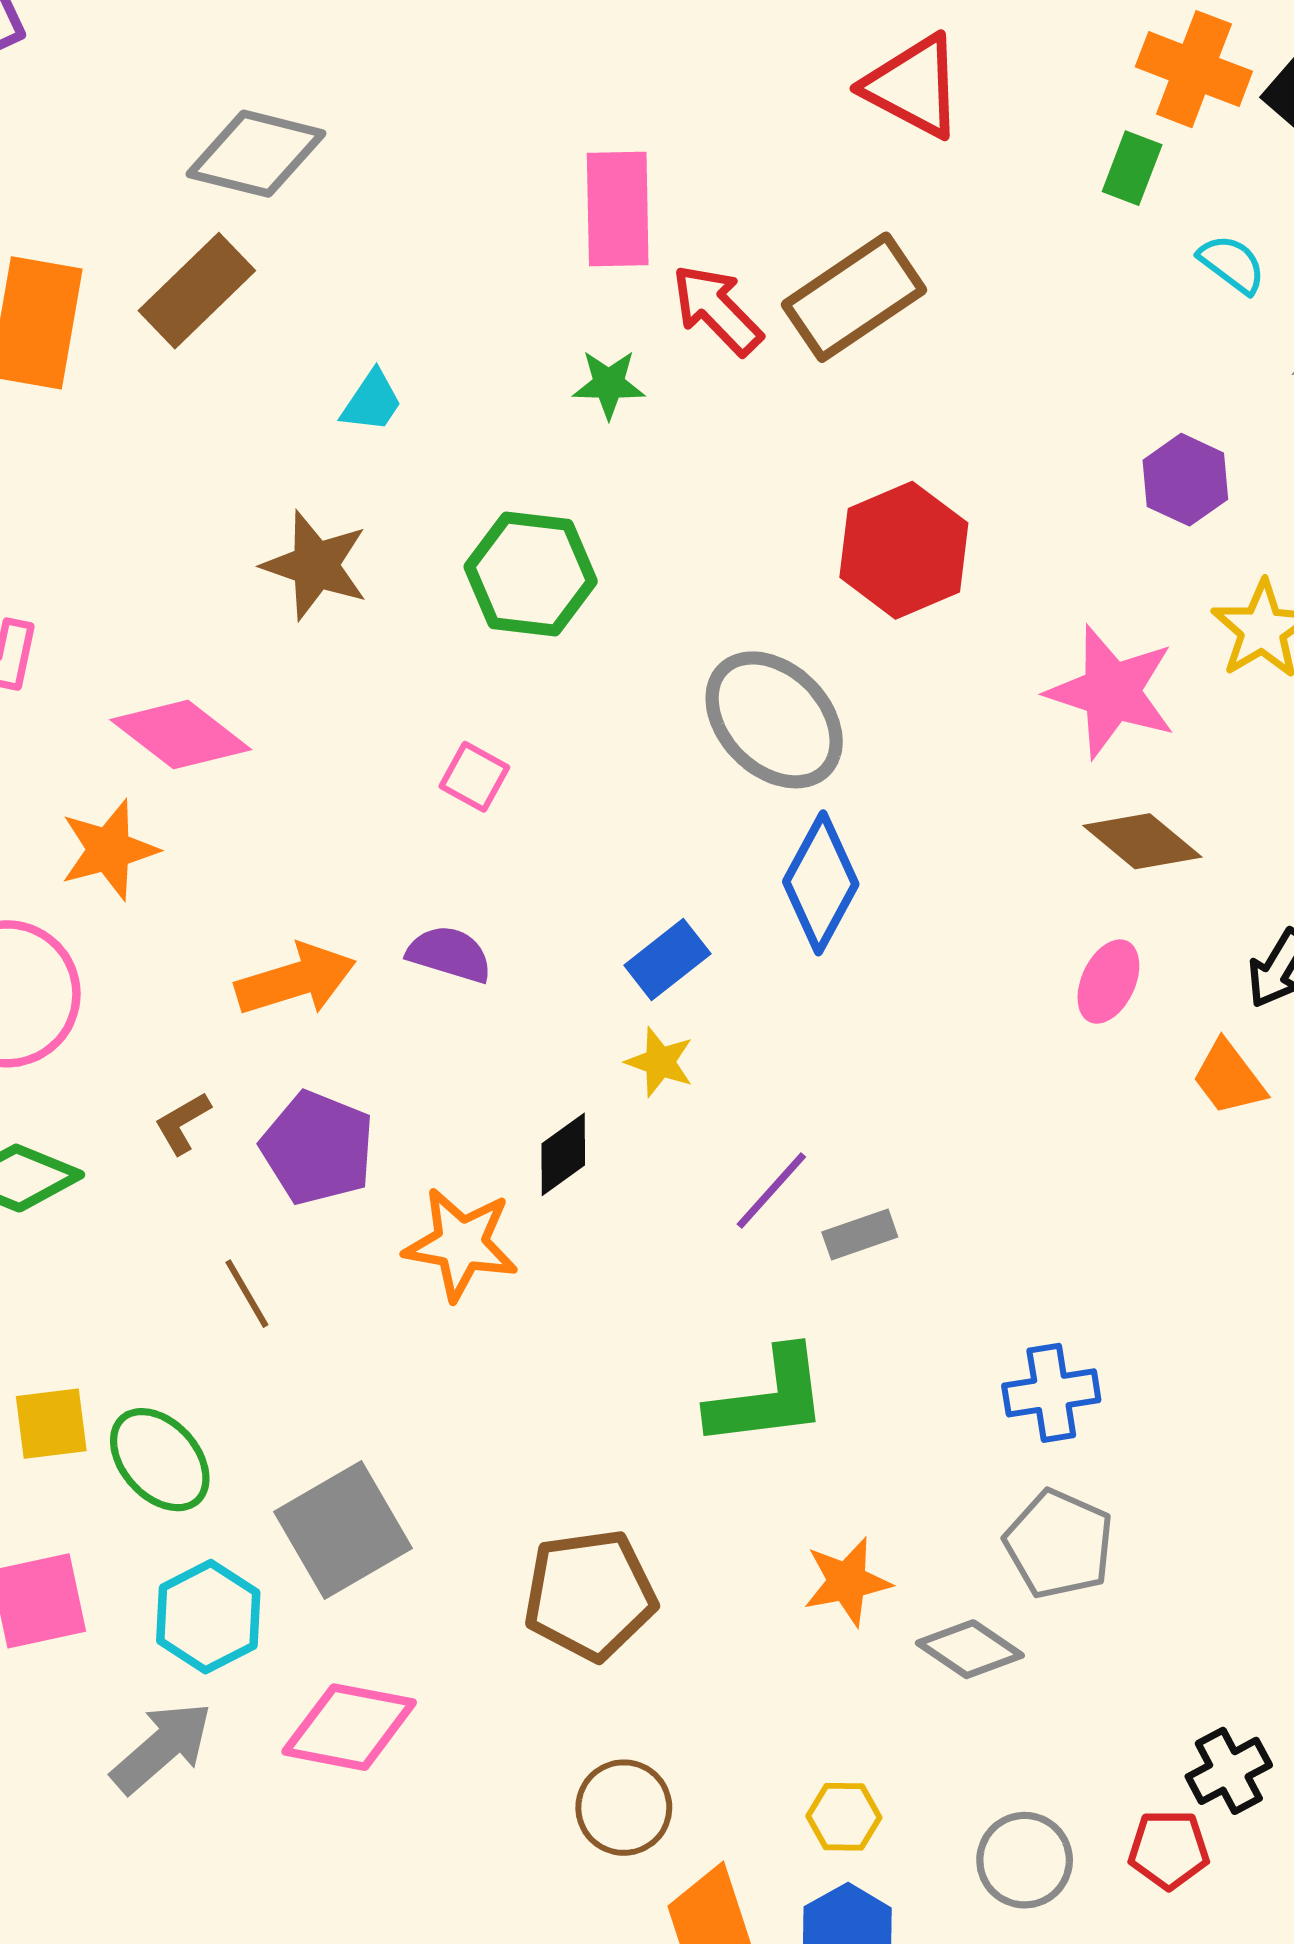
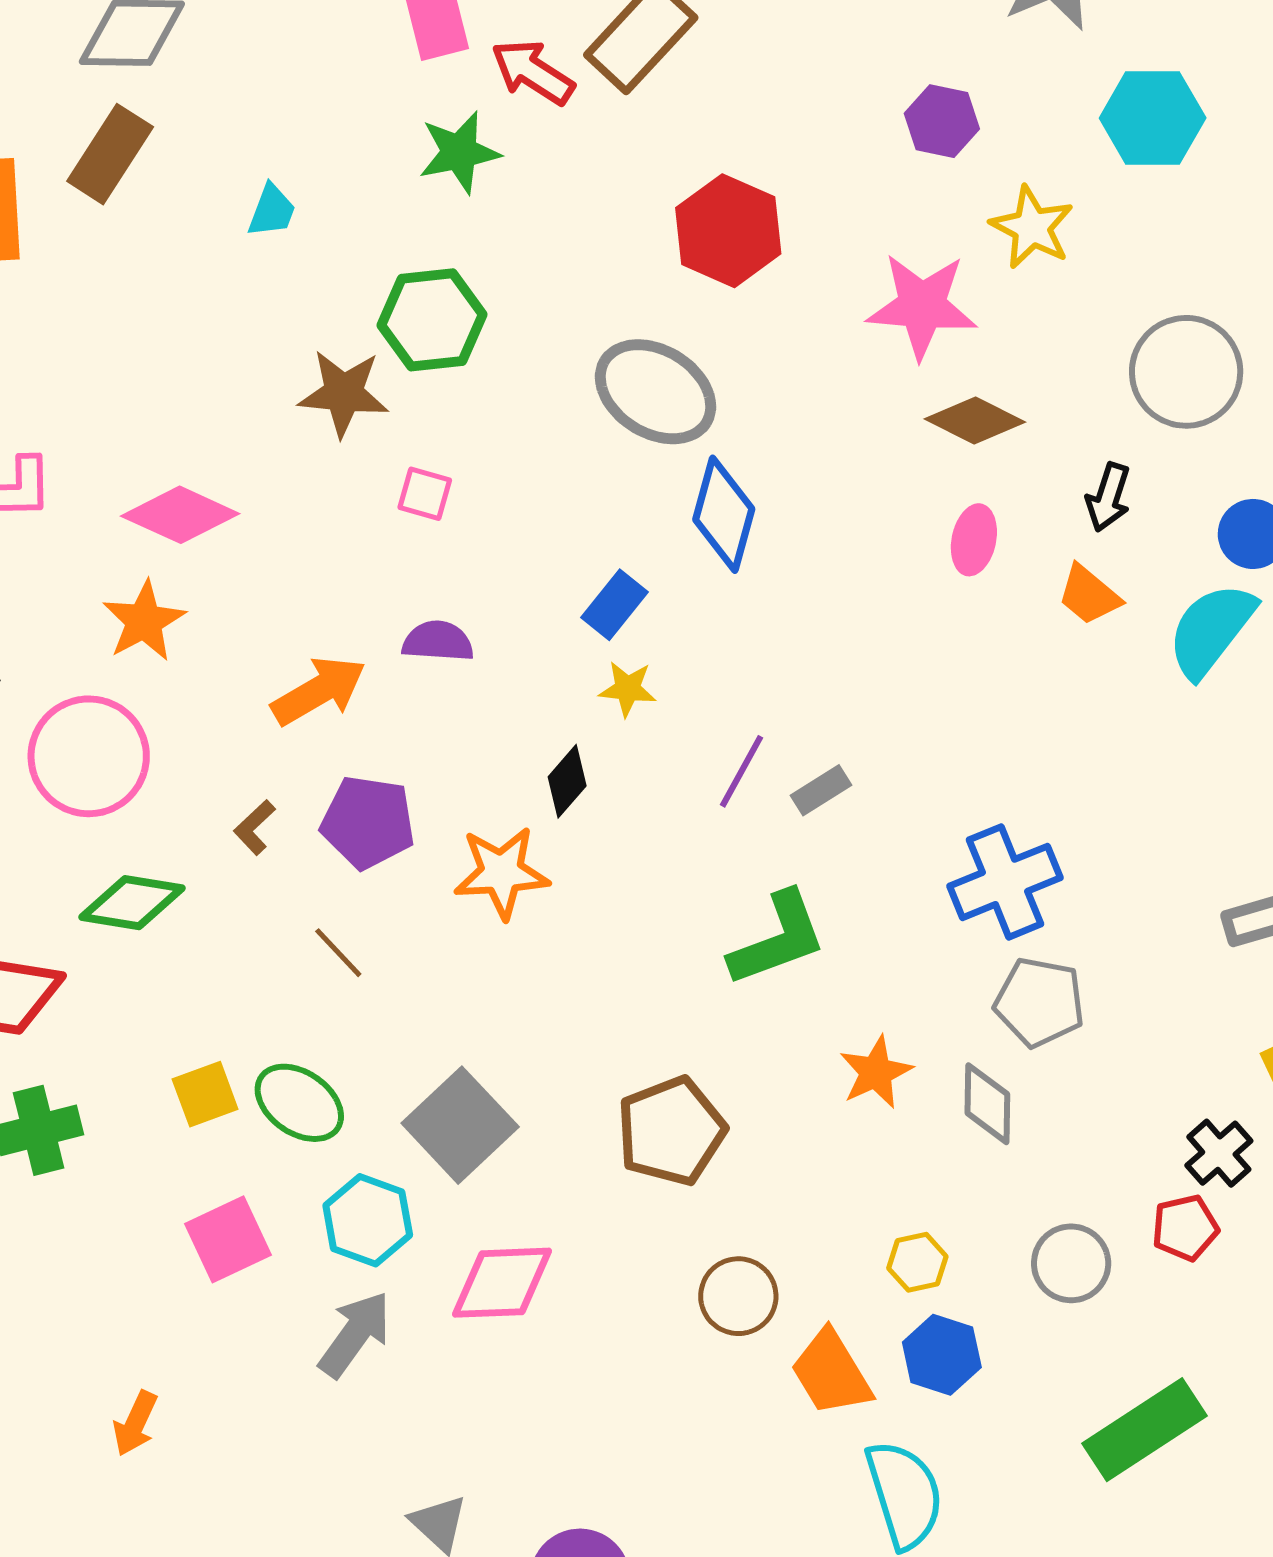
green star: (609, 384) -> (459, 152), size x1.4
brown star: (315, 565) -> (344, 393), moved
blue cross: (1051, 1393) -> (1005, 882), size x1.4
gray diamond: (970, 1649) -> (987, 1104), turned 70

